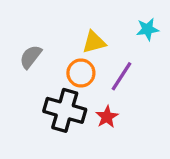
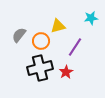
orange circle: (81, 73) -> (41, 41), moved
black cross: (65, 110) -> (40, 68), turned -30

